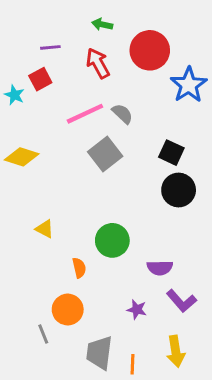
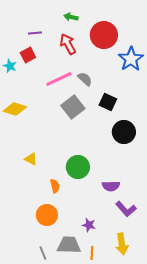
black square: (171, 153) -> (108, 102), moved
purple star: (137, 310) -> (89, 225), moved
gray line: (43, 334) -> (43, 253), moved
gray trapezoid: (99, 353) -> (69, 245), turned 85

